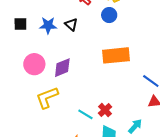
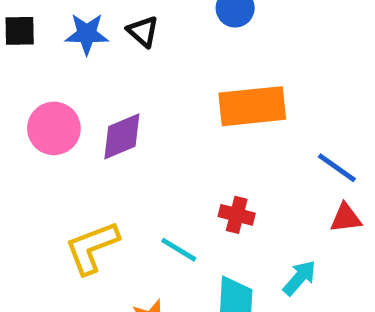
yellow L-shape: (47, 98) -> (92, 248), moved
red cross: (105, 110) -> (237, 215), moved, turned -32

